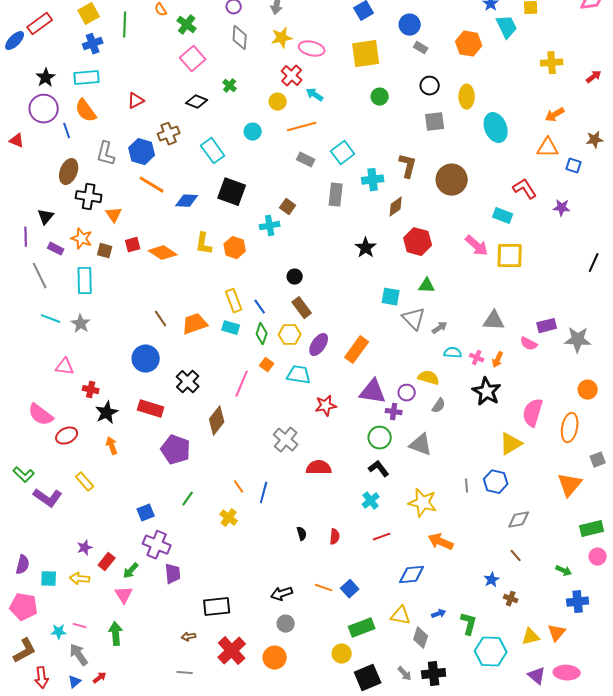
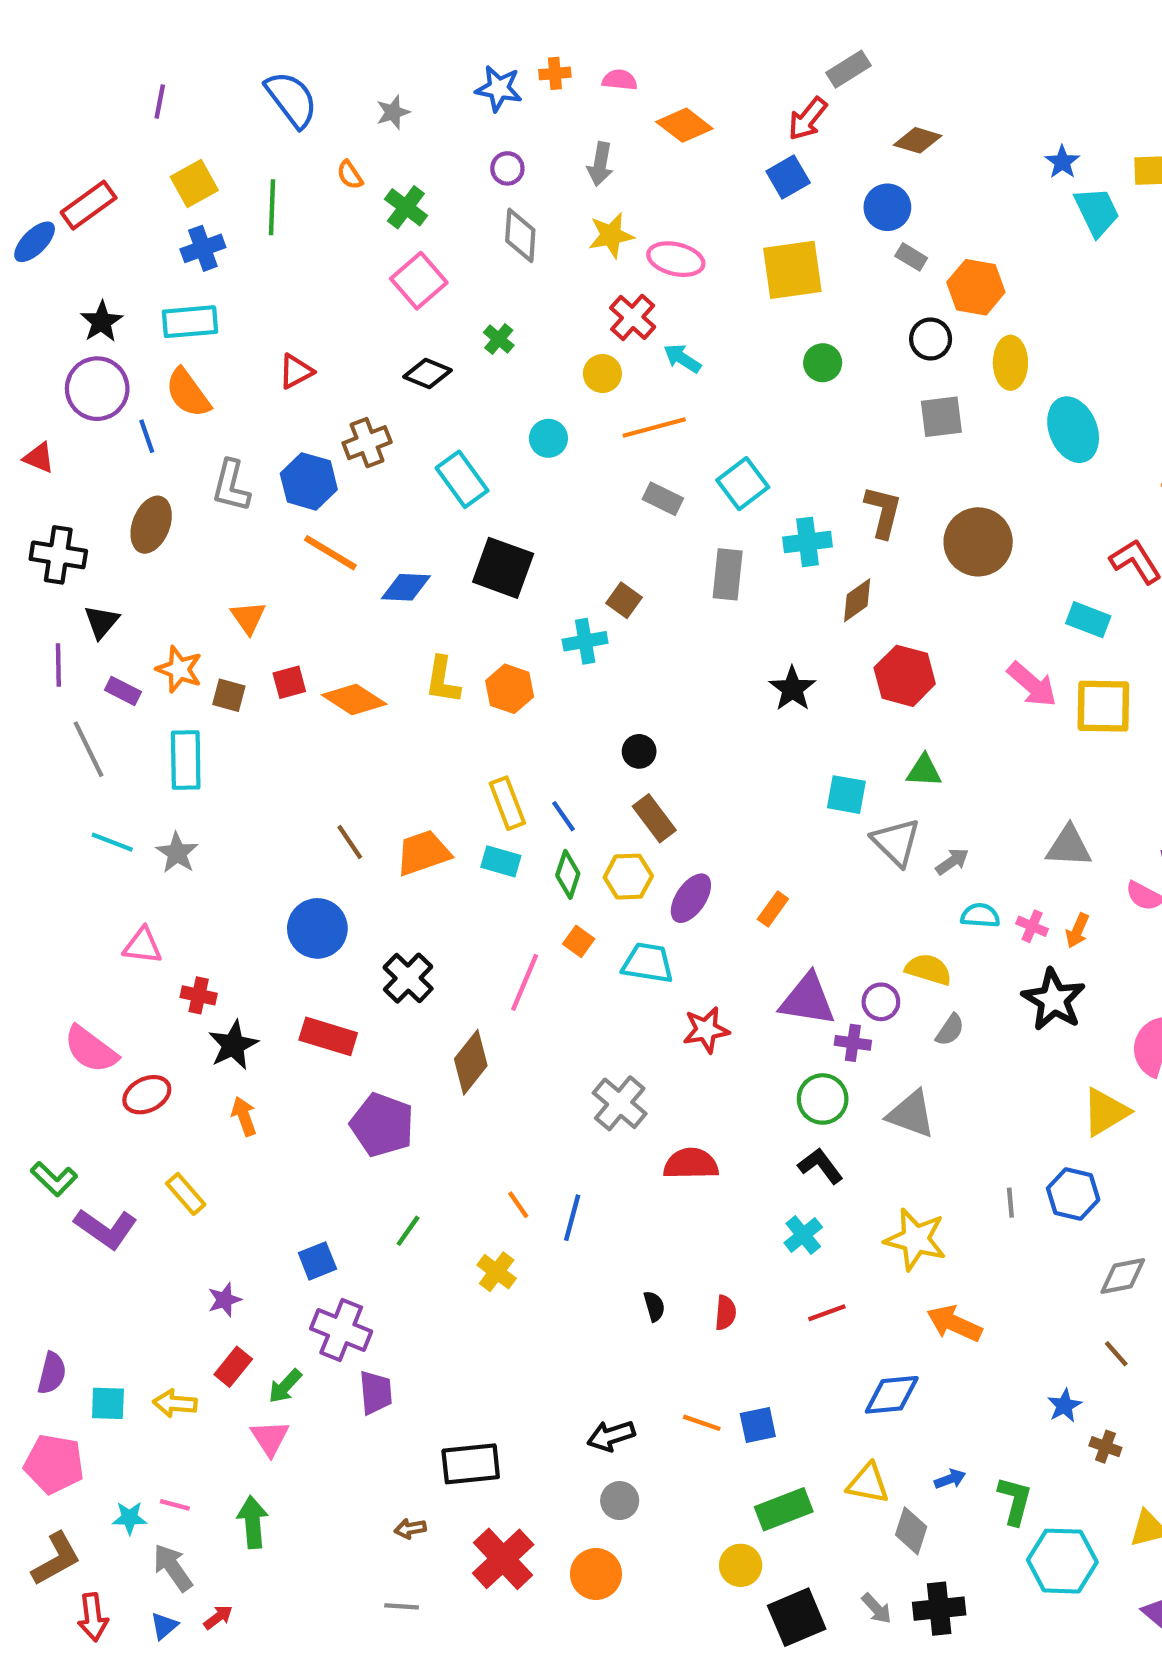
orange hexagon: (469, 44) -> (976, 287), moved
black cross: (89, 197) -> (58, 555), moved
orange rectangle: (357, 350) -> (773, 909), size x0.6
purple star: (85, 548) -> (225, 1300), moved
blue square: (350, 589) -> (758, 1425), turned 30

